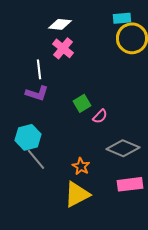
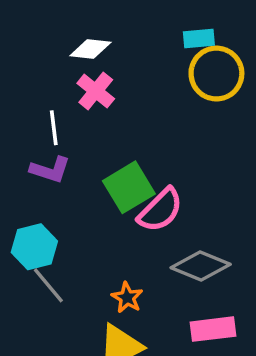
green square: (82, 103) -> (129, 187), size x1.6
pink semicircle: (100, 116) -> (160, 210), size x1.8

